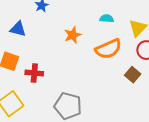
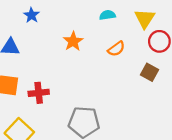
orange semicircle: (108, 49) -> (116, 49), size x0.6

